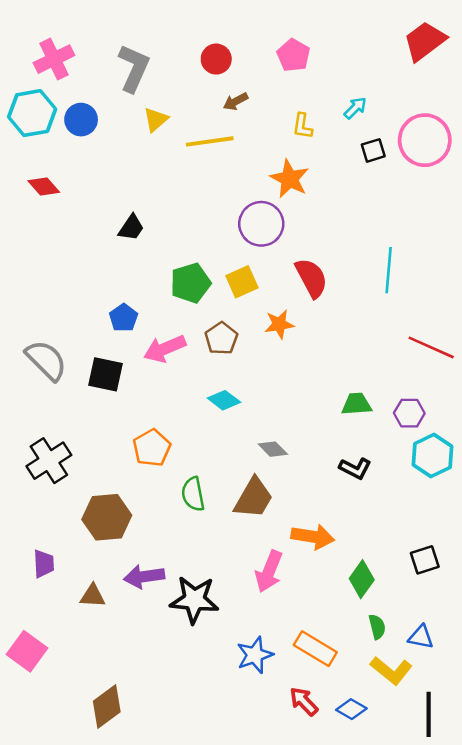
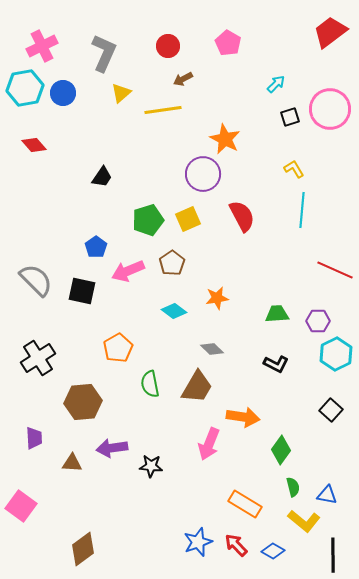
yellow L-shape: (302, 126) -> (294, 169), moved, turned 140
orange star: (279, 324) -> (217, 298), moved
black square: (425, 560) -> (331, 410), moved, turned -30
black star: (194, 600) -> (151, 466), size x0.6
blue star: (255, 655) -> (198, 542), moved

